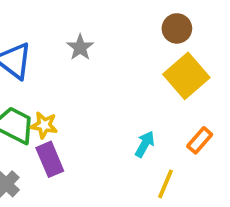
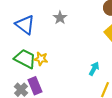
purple rectangle: (50, 159) -> (35, 86), moved

